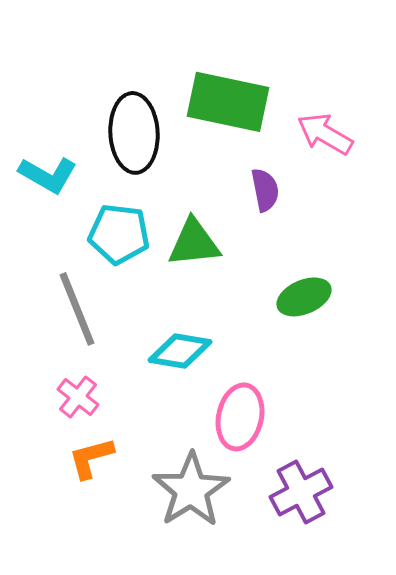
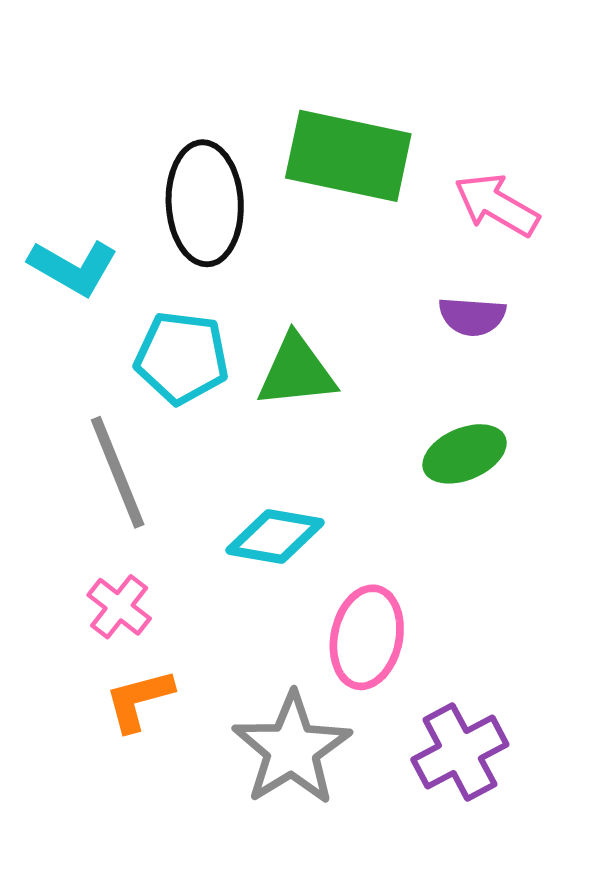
purple semicircle: (265, 190) -> (472, 316), moved, turned 105

